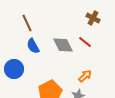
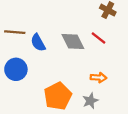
brown line: (27, 23) -> (15, 32), moved, turned -60
orange arrow: (85, 76) -> (98, 77), turned 48

